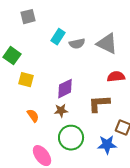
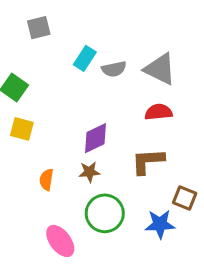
red semicircle: (116, 77) -> (158, 112), moved
yellow square: (26, 80) -> (22, 129), moved
orange semicircle: (33, 116) -> (46, 180), turned -136

